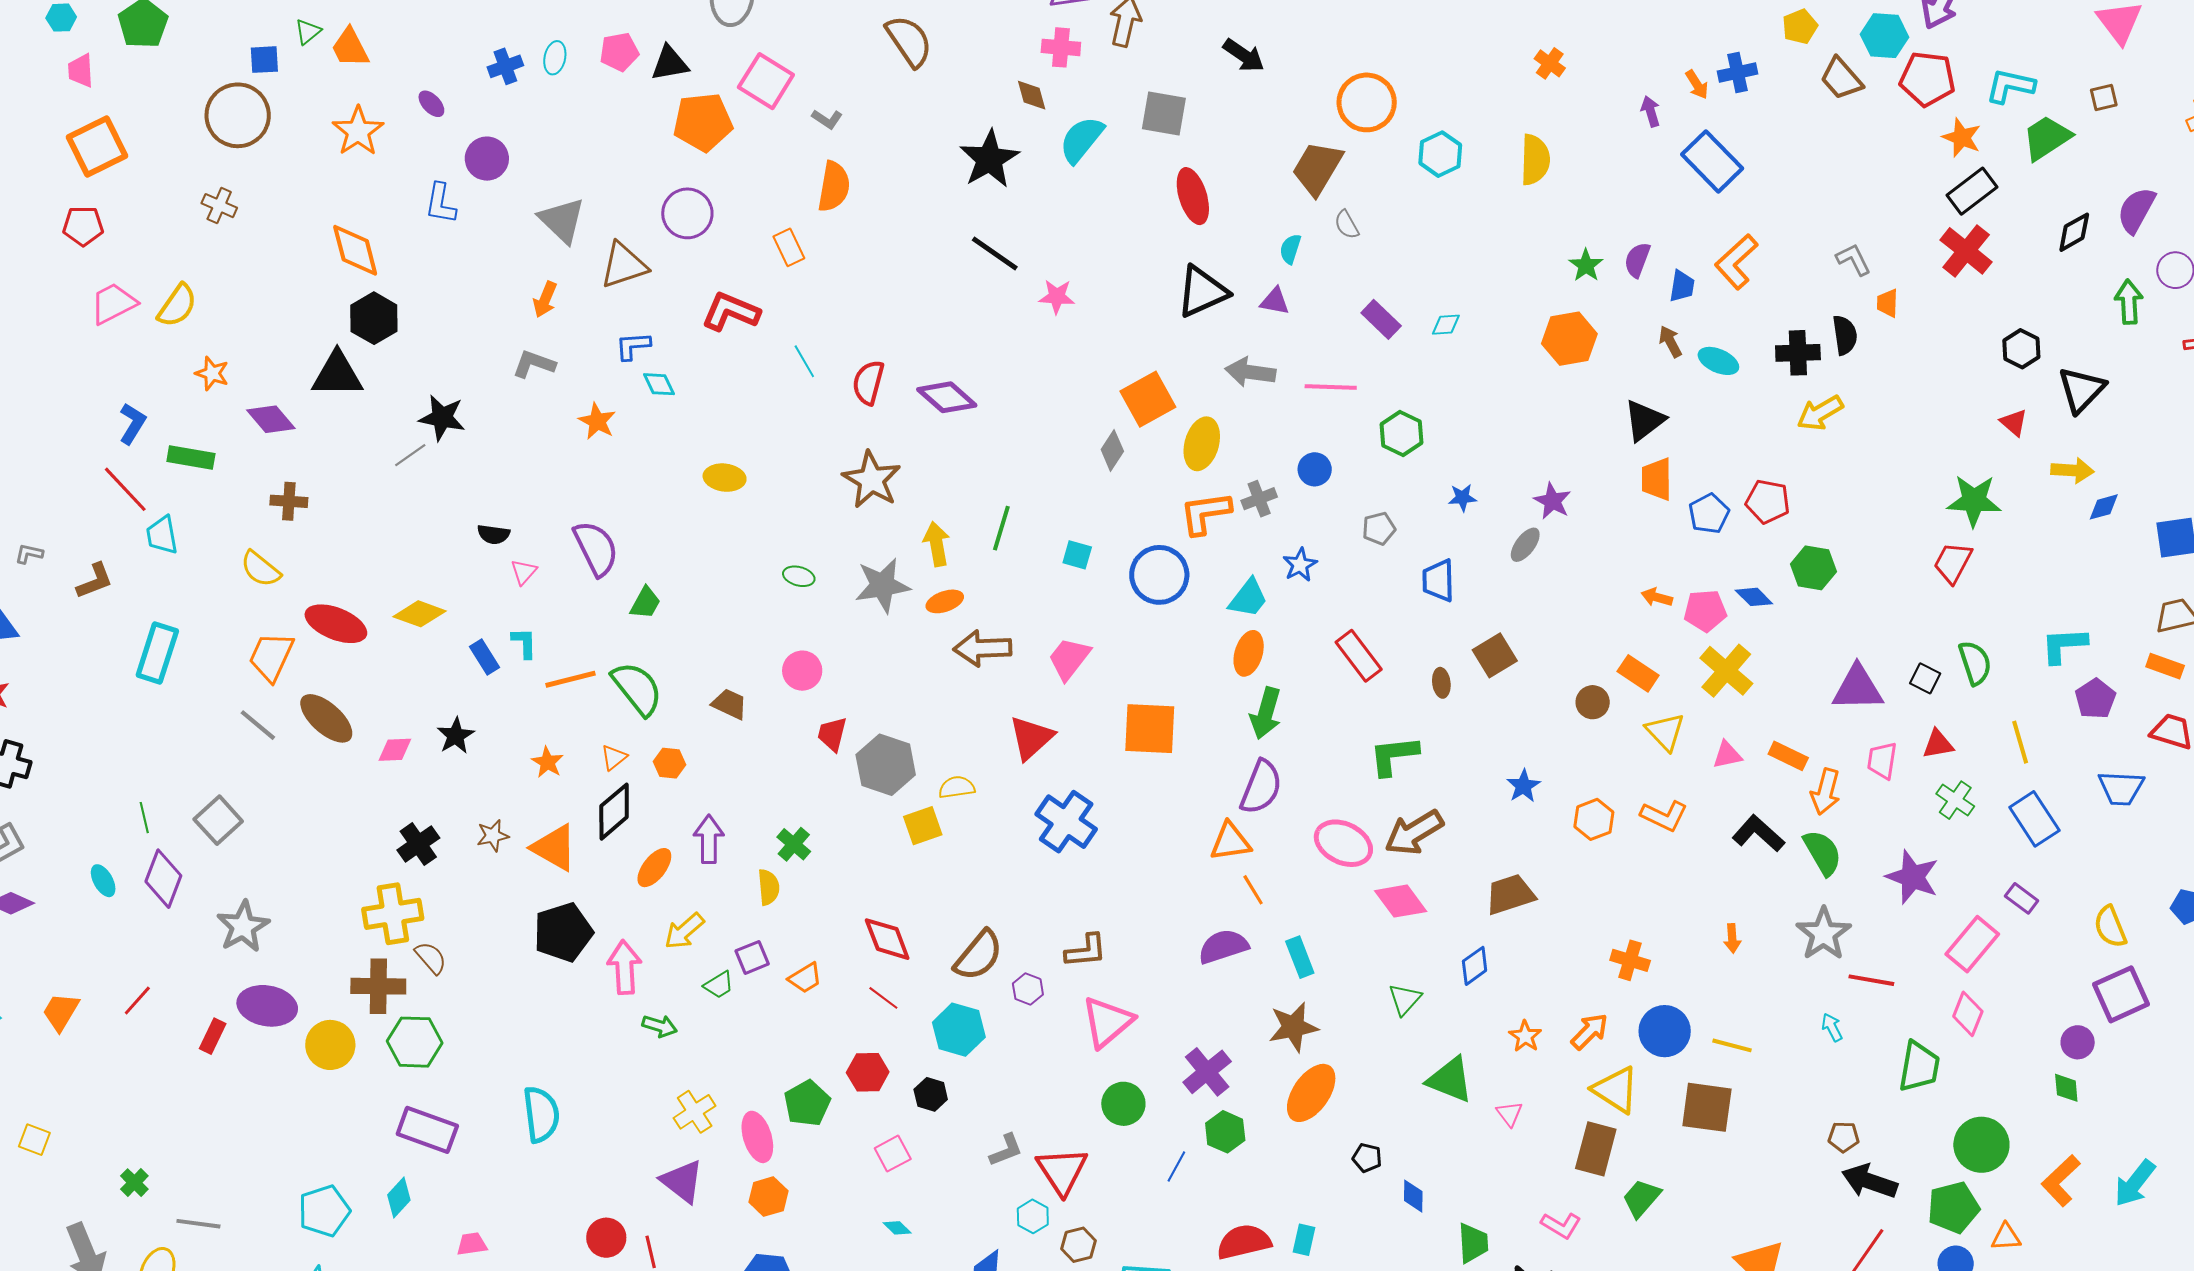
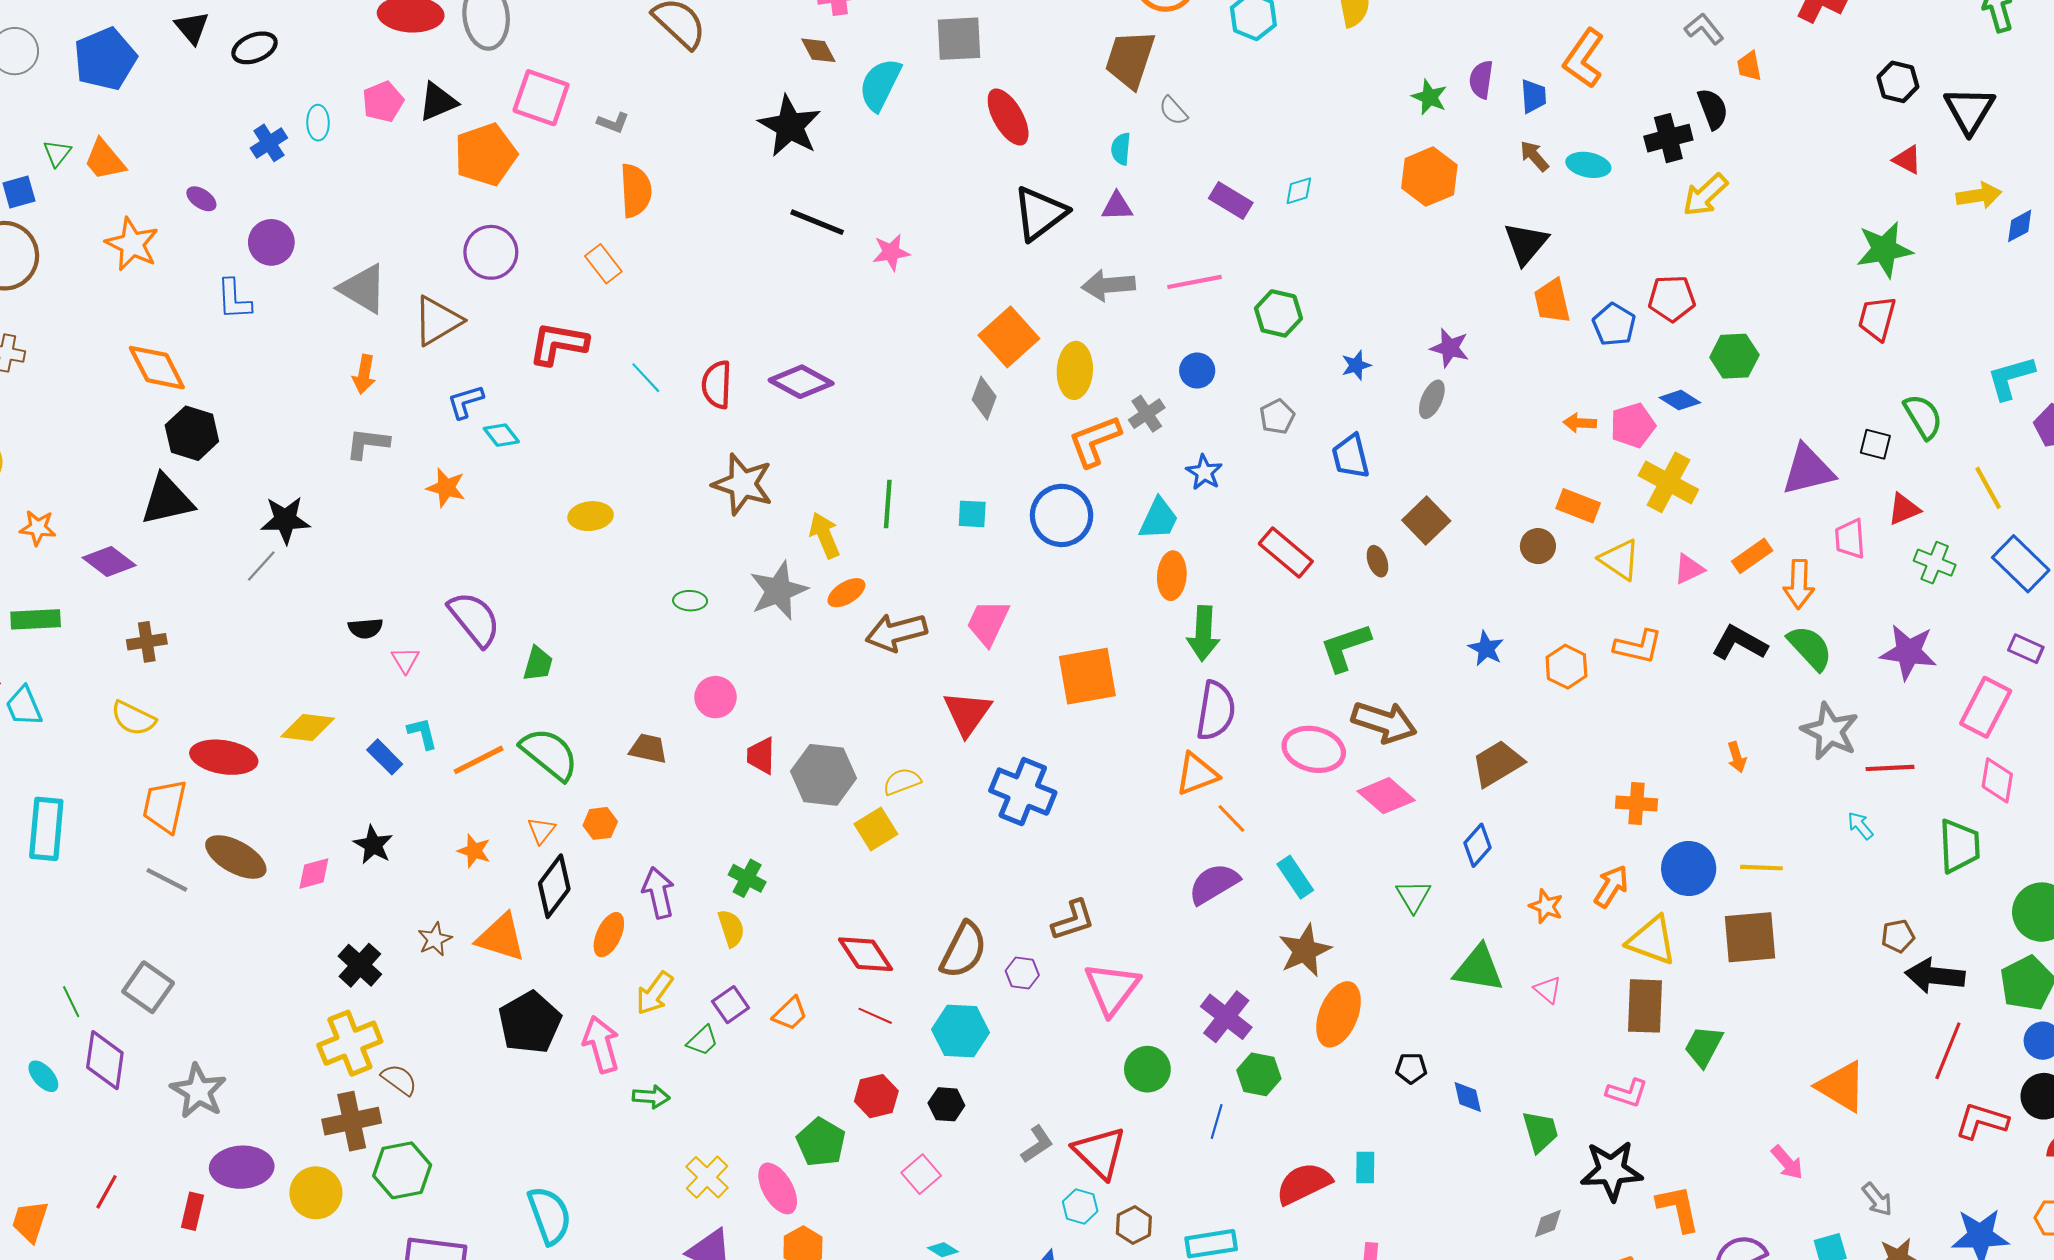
orange rectangle: (1788, 756) -> (1752, 556), turned -48
brown arrow: (1414, 833) -> (1384, 722), turned -118

